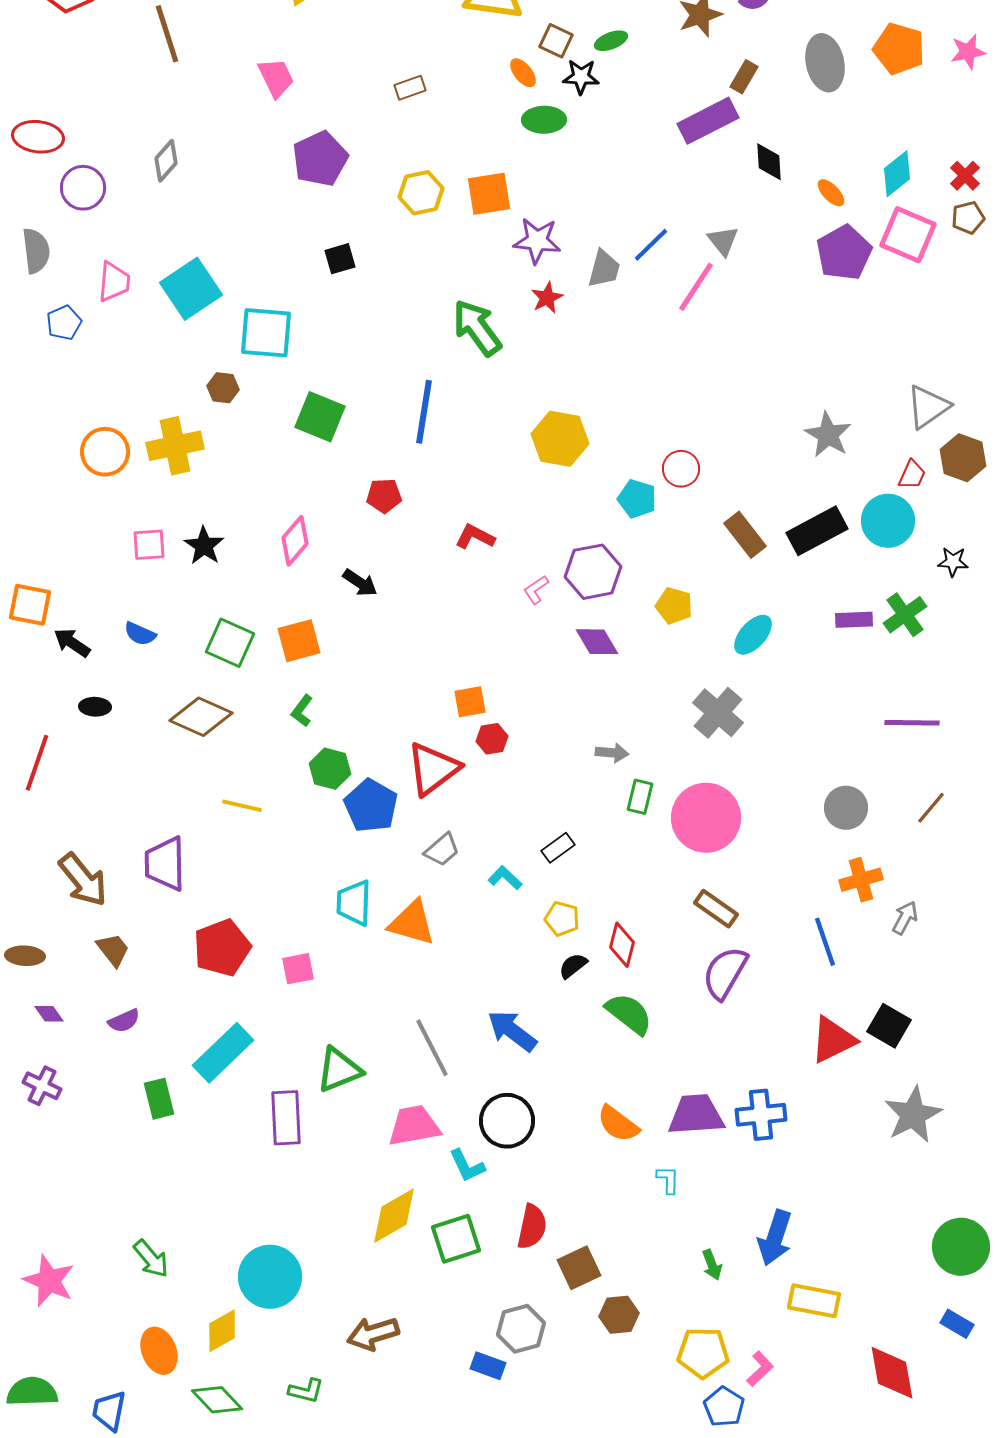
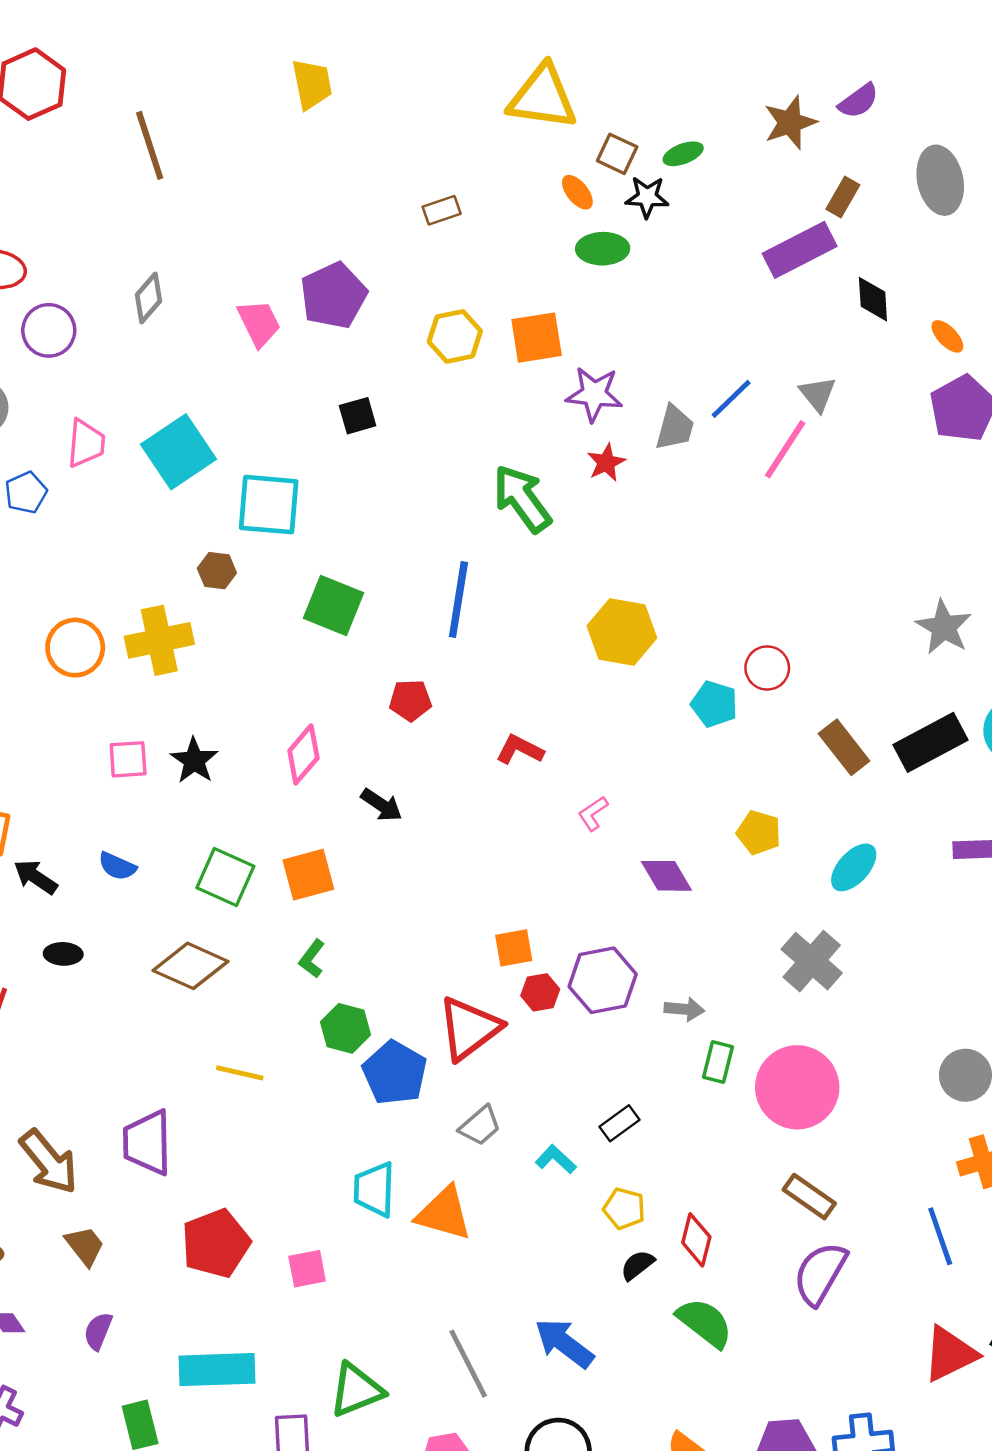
pink trapezoid: (276, 78) -> (259, 323), moved
purple hexagon: (593, 572) -> (603, 980), moved
purple semicircle: (124, 1021) -> (98, 1331), turned 136
cyan rectangle: (223, 1053) -> (217, 1370), turned 42

